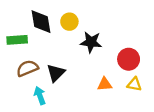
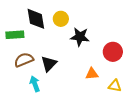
yellow triangle: (134, 84) -> (115, 86), moved

